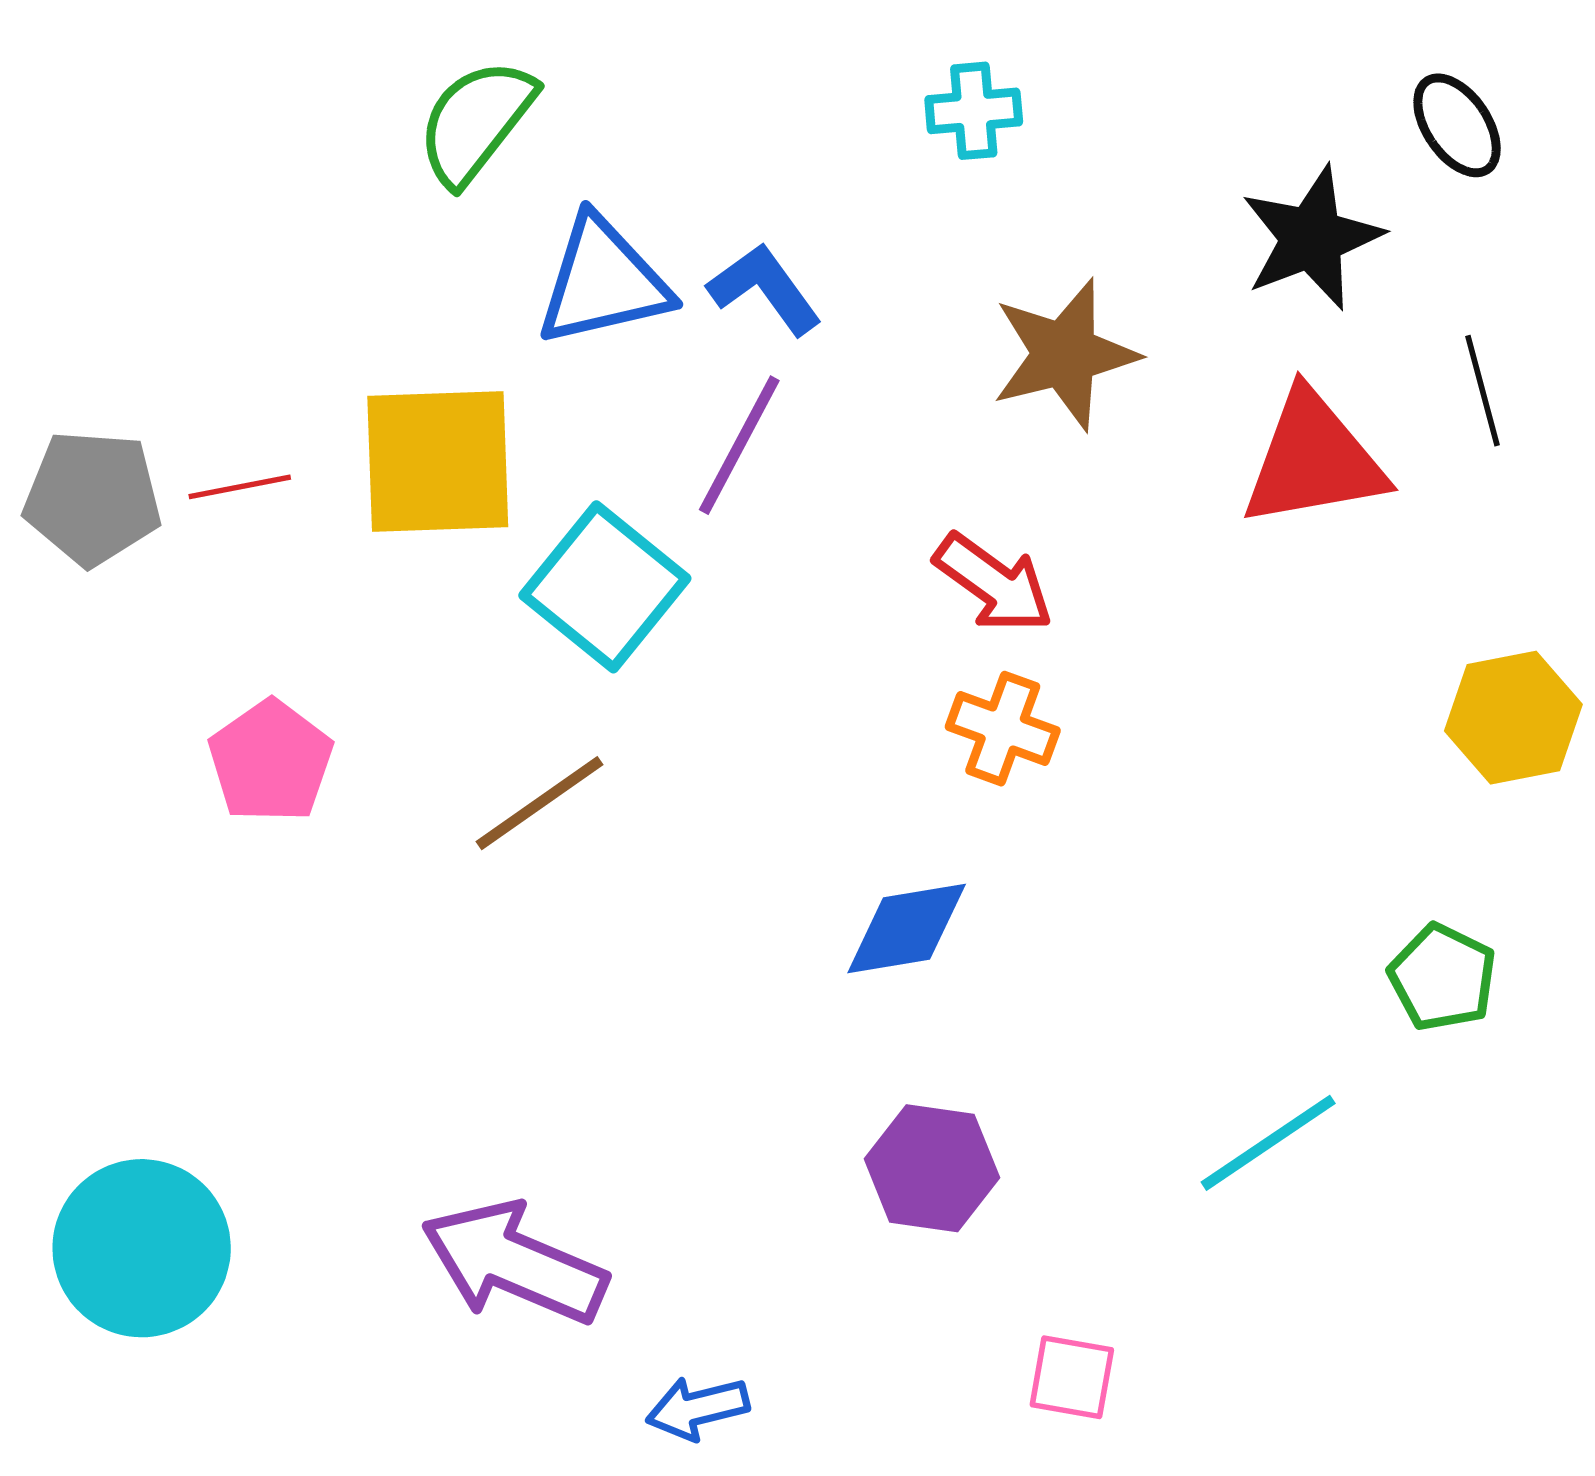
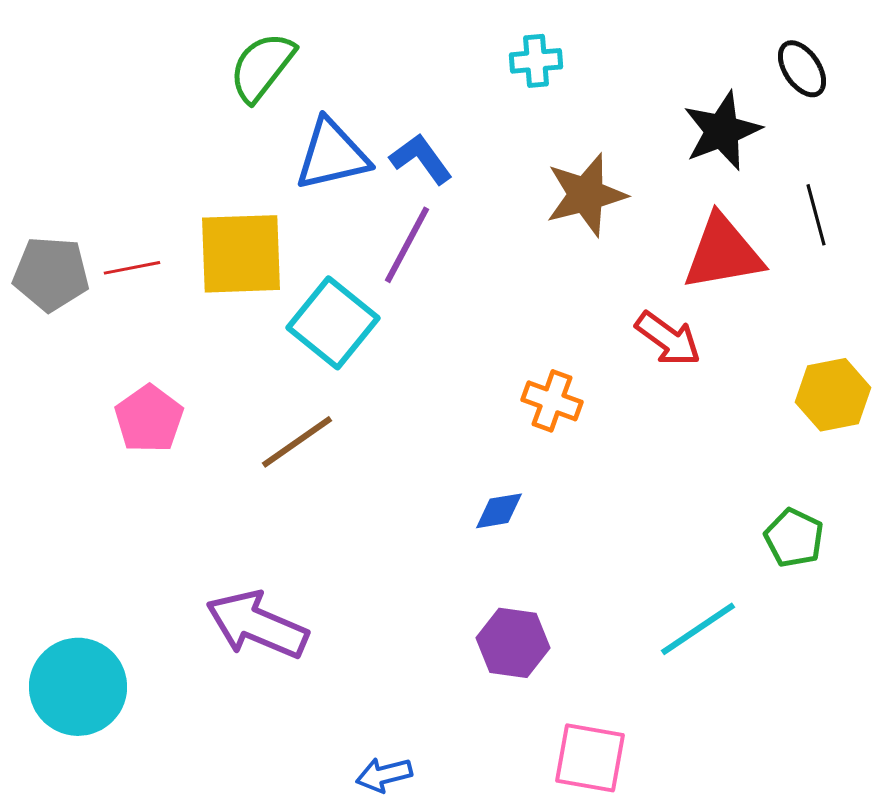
red arrow: (994, 583) -> (668, 339), moved
blue diamond: (907, 928) -> (499, 511), size x0.7
purple arrow: (514, 1263) -> (257, 625), moved
pink square: (1072, 1377) -> (590, 758), size x1.5

